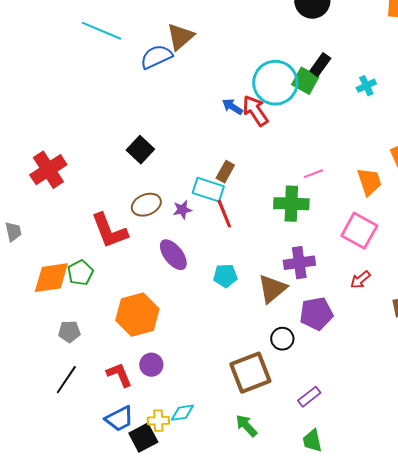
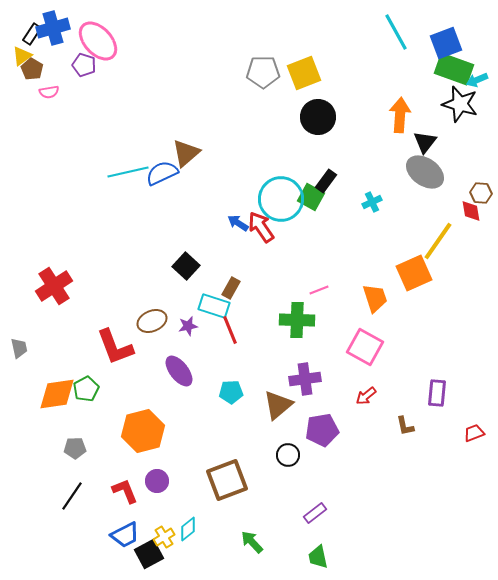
cyan line: (101, 31) -> (128, 172), moved, turned -36
black square: (140, 150) -> (186, 266), moved
brown square: (250, 373) -> (227, 480), moved
cyan diamond: (182, 413) -> (188, 529), turned -30
yellow cross: (158, 421) -> (164, 537), turned -30

